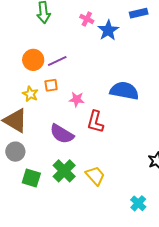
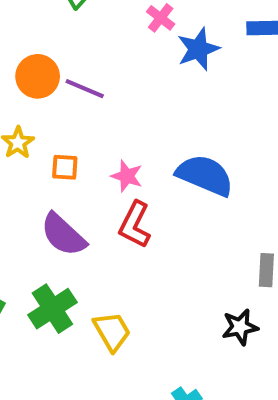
purple line: (57, 61) -> (85, 89), turned 36
orange square: (51, 85) -> (65, 167), moved
pink star: (77, 99) -> (127, 176), moved

